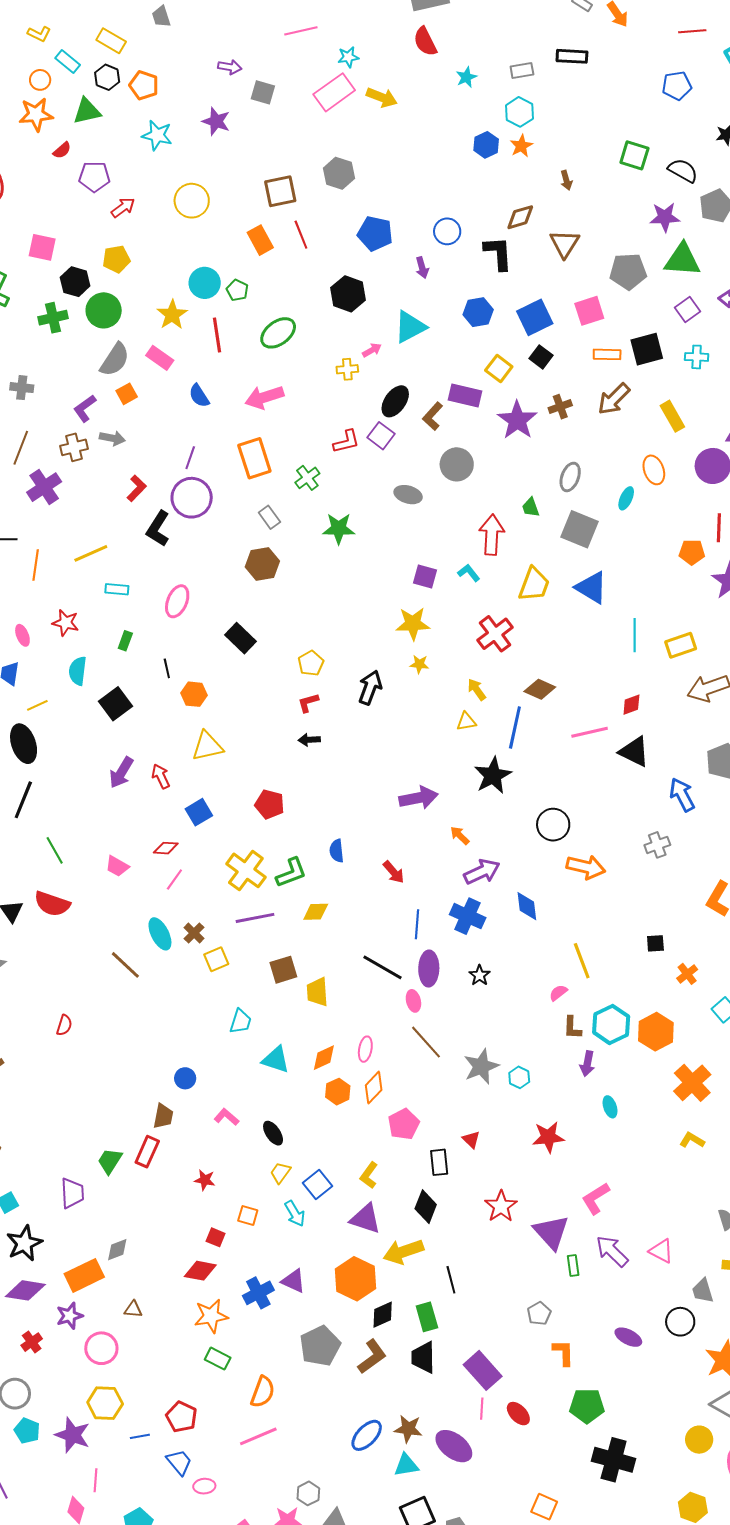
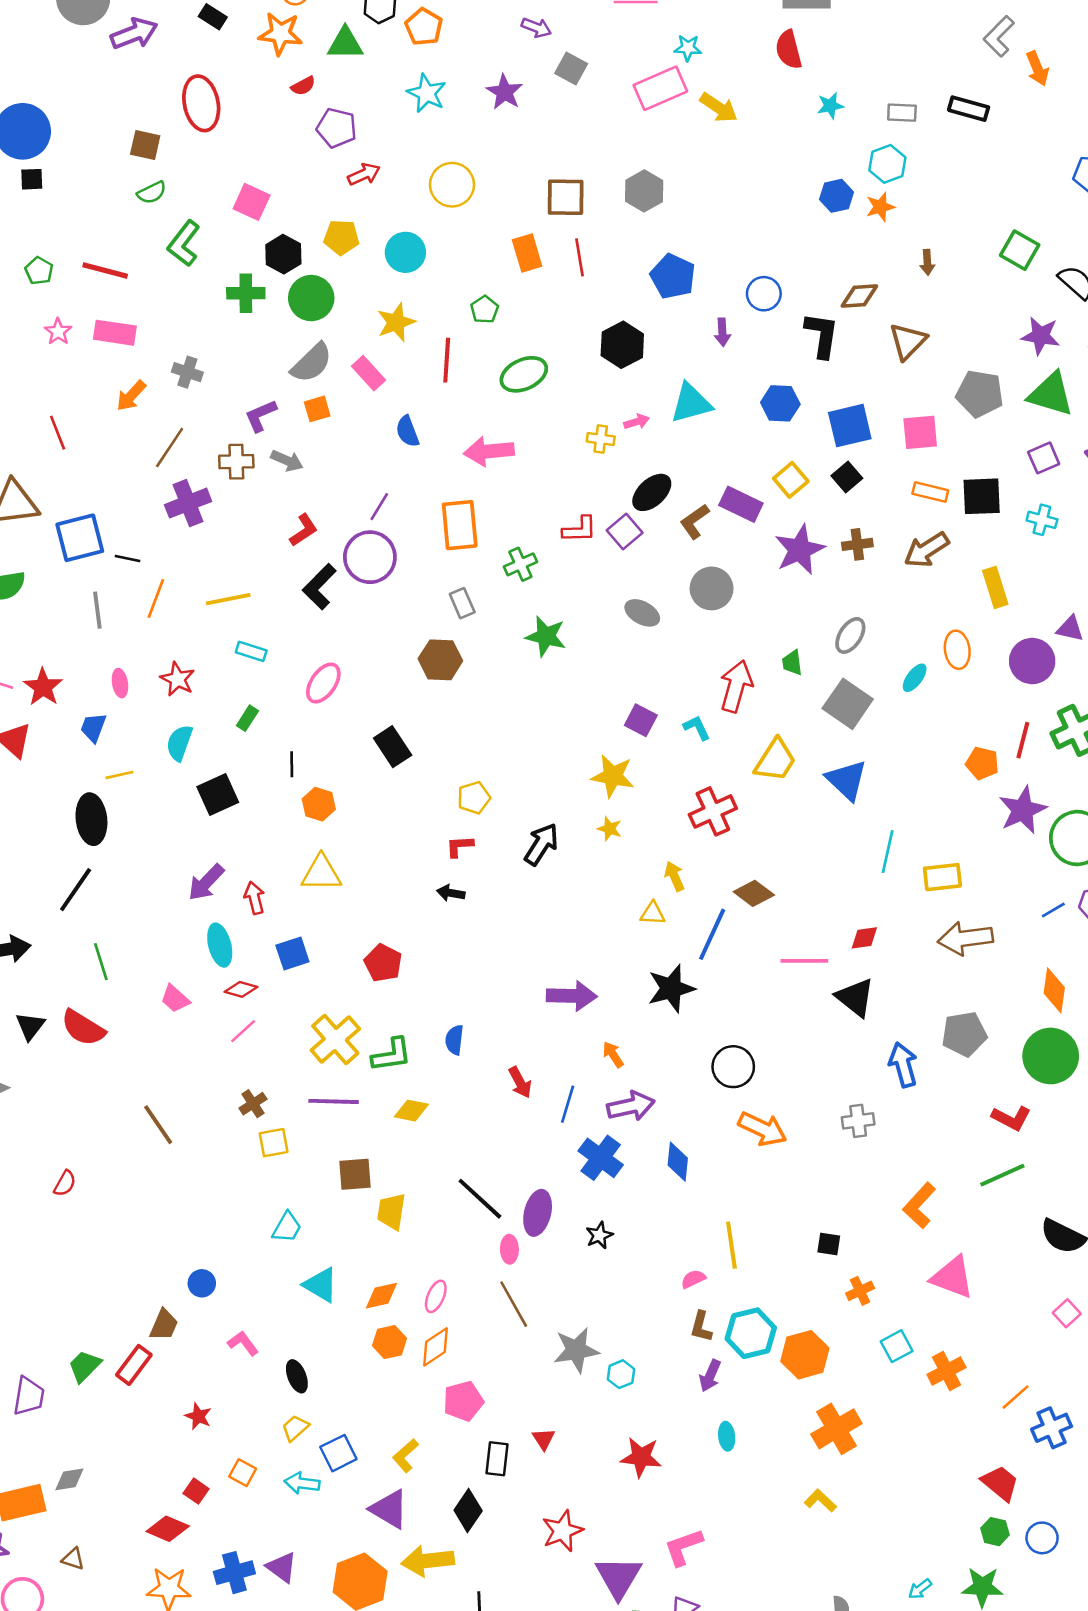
cyan circle: (205, 283) -> (405, 252), moved
blue line: (417, 924) -> (568, 1104), moved
cyan ellipse: (160, 934) -> (220, 945), moved
cyan arrow: (295, 1214) -> (302, 1483), turned 116

